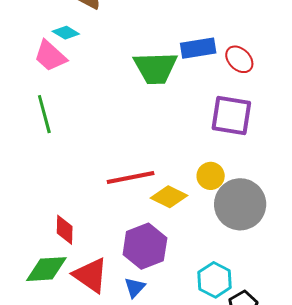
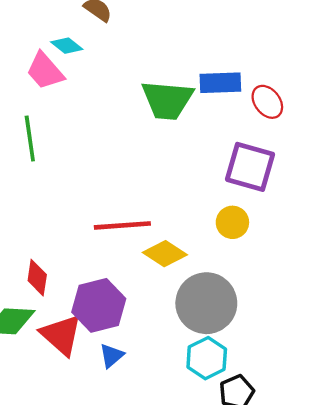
yellow circle: (211, 176) -> (232, 222), moved
gray circle: (240, 204) -> (206, 303), moved
purple hexagon: (145, 246) -> (99, 305), moved

